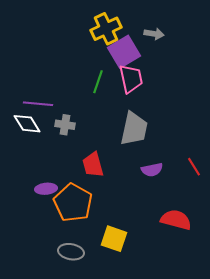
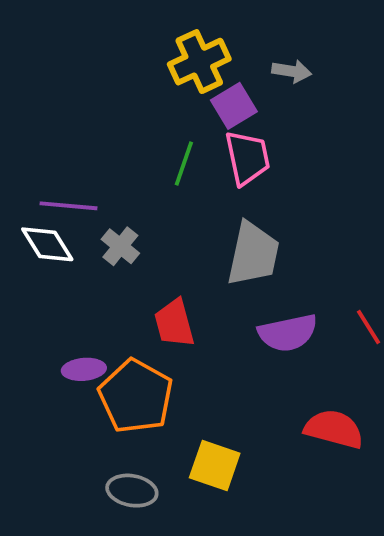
purple square: (124, 52) -> (234, 106), size x0.7
gray cross: (65, 125) -> (120, 246), turned 30
purple semicircle: (152, 170) -> (288, 333), size x1.4

